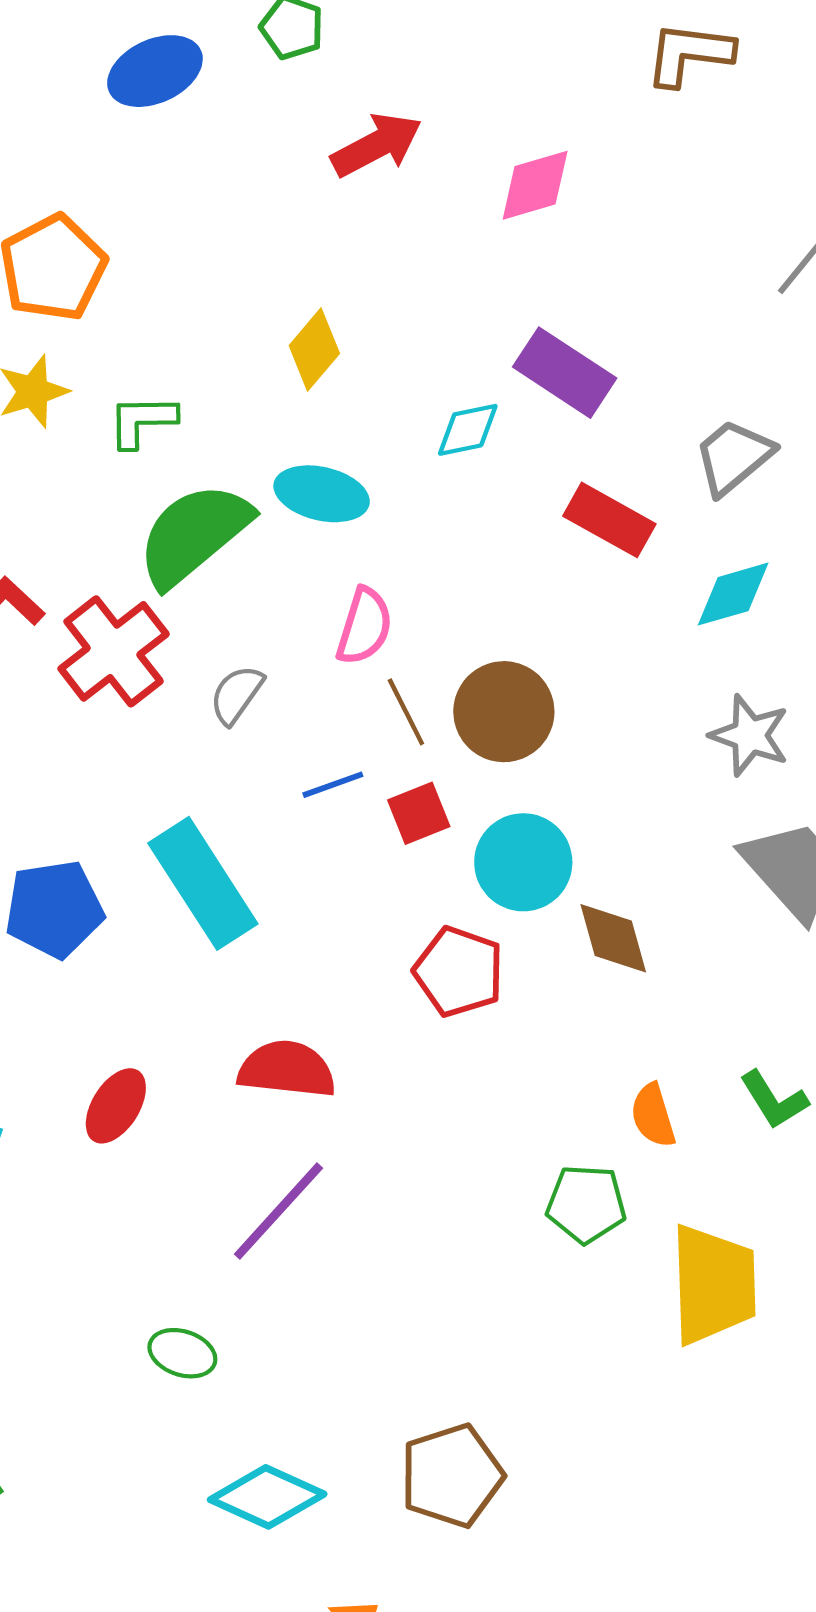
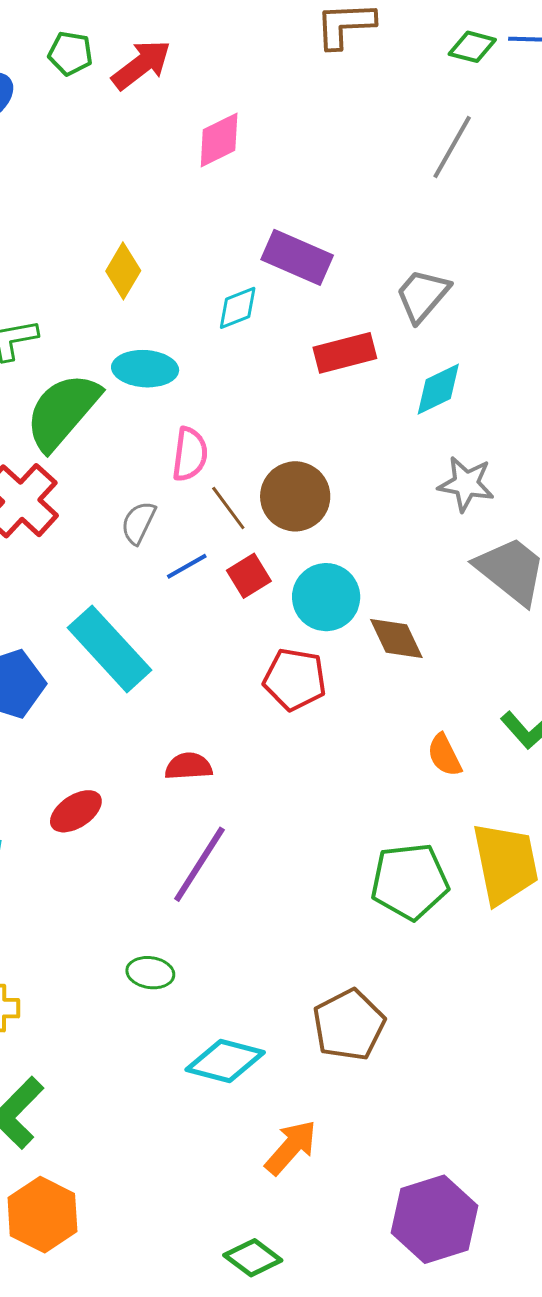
red arrow: (377, 145) -> (141, 65), moved
pink diamond: (535, 185) -> (219, 140), moved
red rectangle: (609, 520) -> (345, 353), turned -34
gray semicircle: (236, 695) -> (138, 523), moved
red semicircle: (287, 1069) -> (189, 766), size x0.7
red ellipse: (116, 1106) -> (76, 811), turned 34
green pentagon: (586, 1204) -> (410, 881), moved, size x1.4

